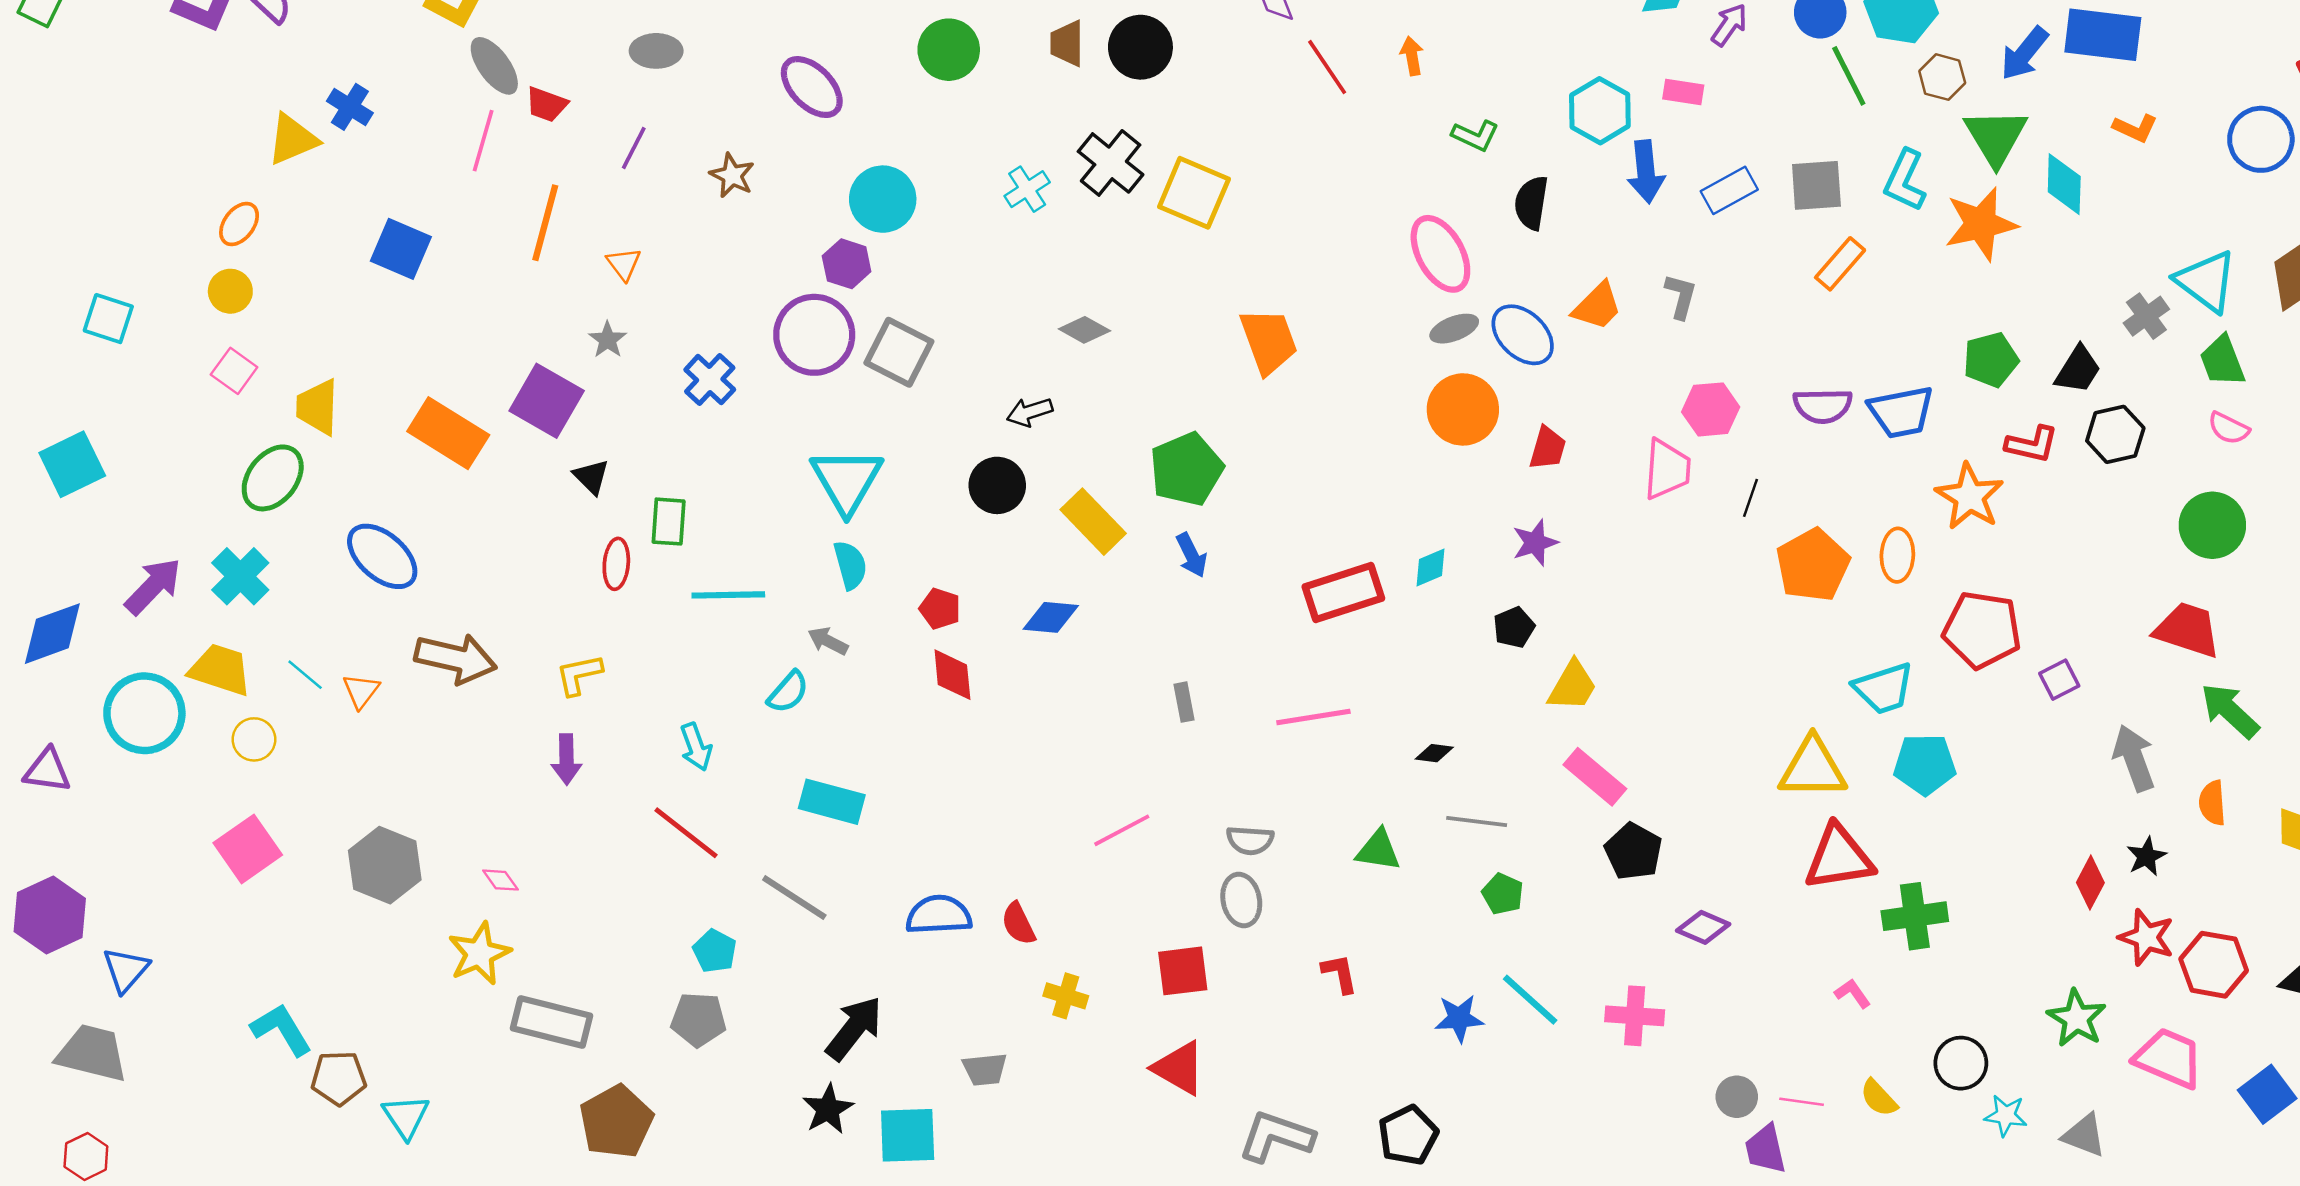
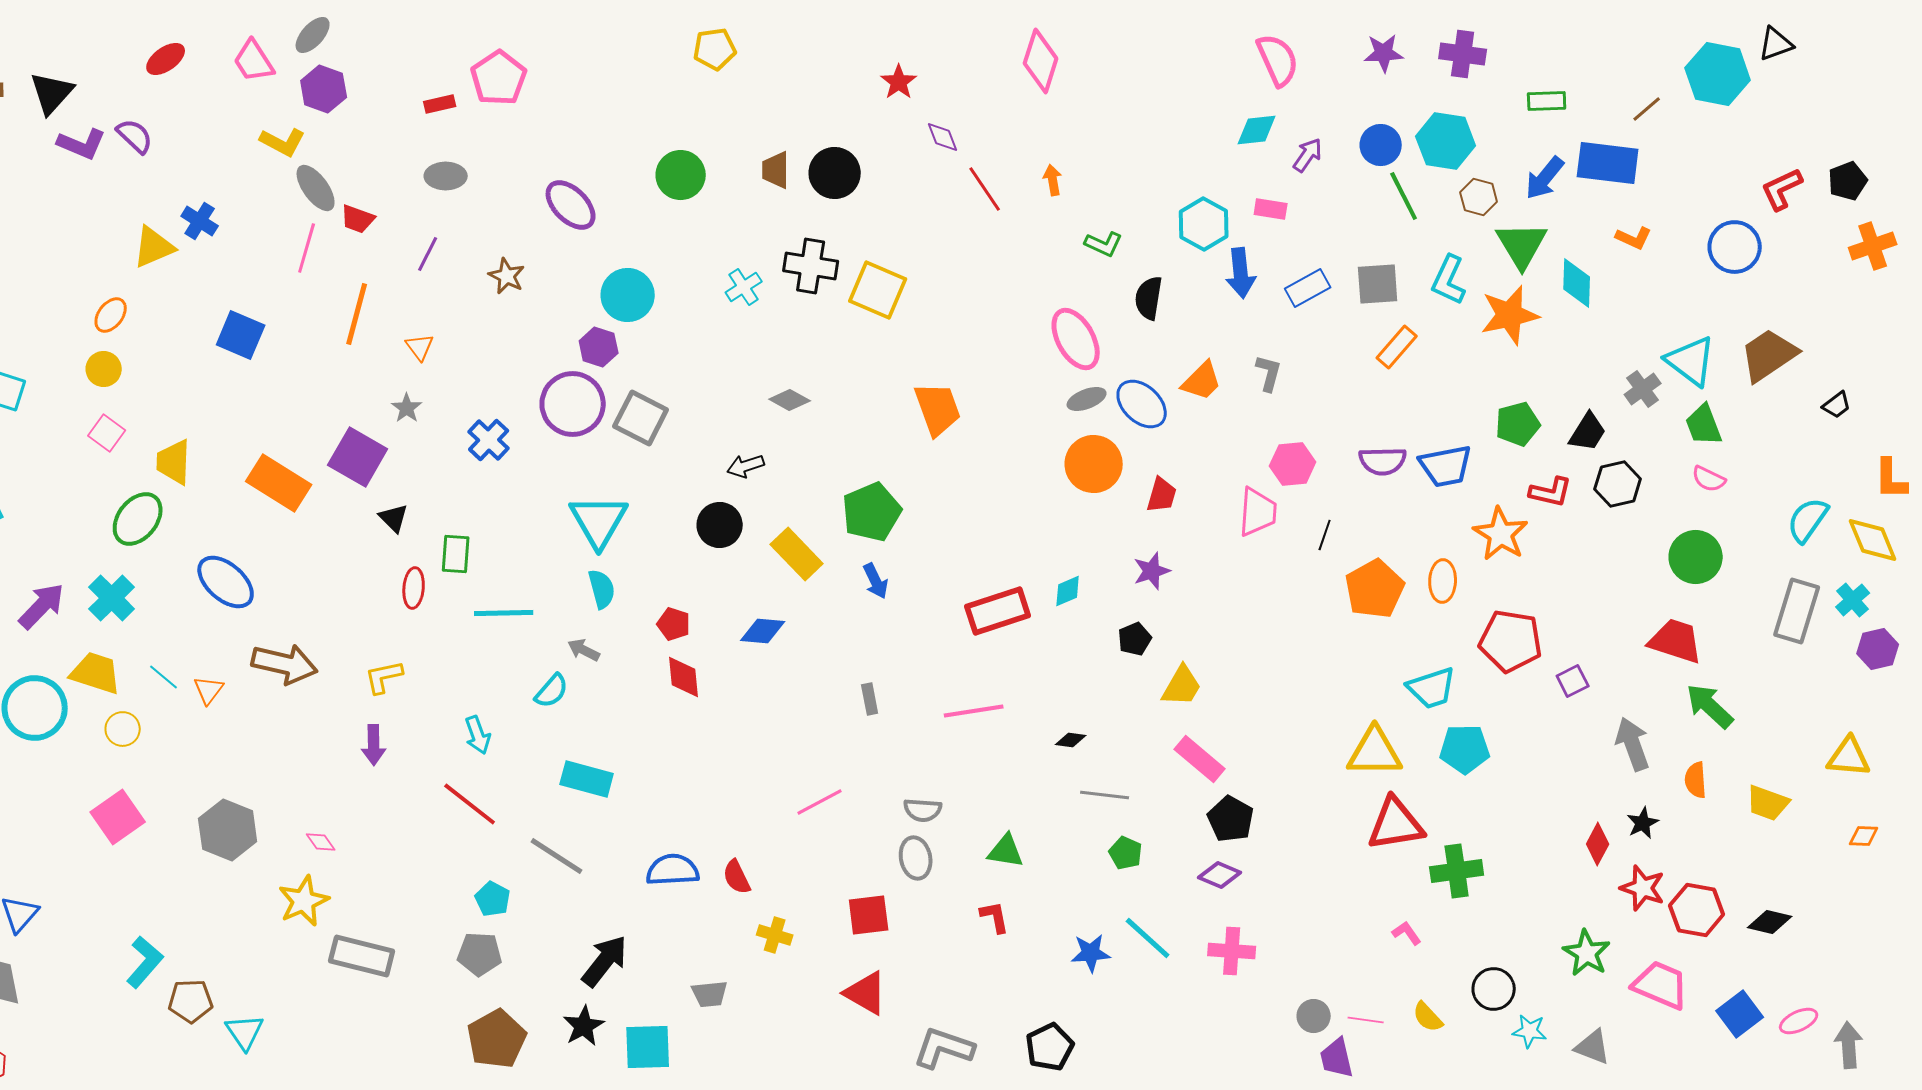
black cross: (1111, 163) -> (811, 266), turned -30
green triangle: (1378, 850) -> (1006, 851), moved
purple diamond: (1703, 927) -> (1220, 875), moved
cyan L-shape: (281, 1029) -> (145, 962), turned 72
brown pentagon: (616, 1122) -> (497, 1039), moved

